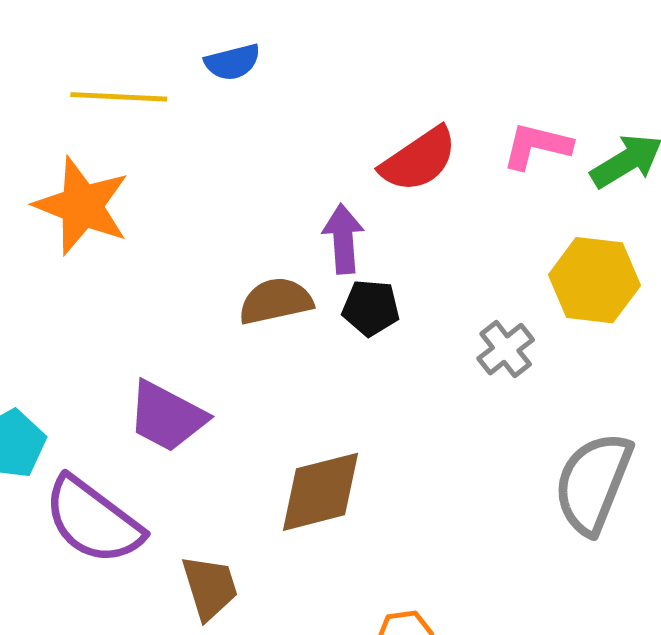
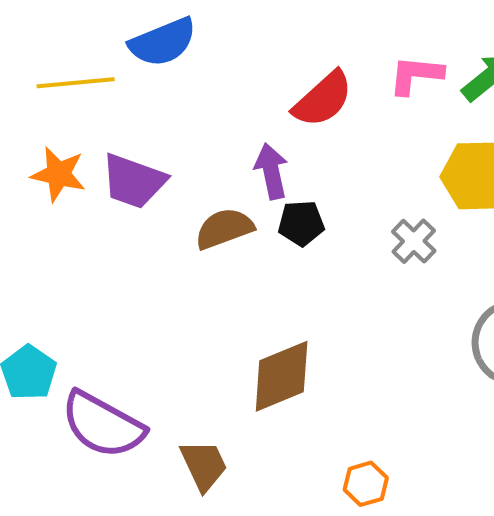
blue semicircle: (232, 62) -> (163, 42), size x1.5
orange star: (82, 206) -> (58, 174), size x0.7
purple trapezoid: (167, 416) -> (134, 181), moved

